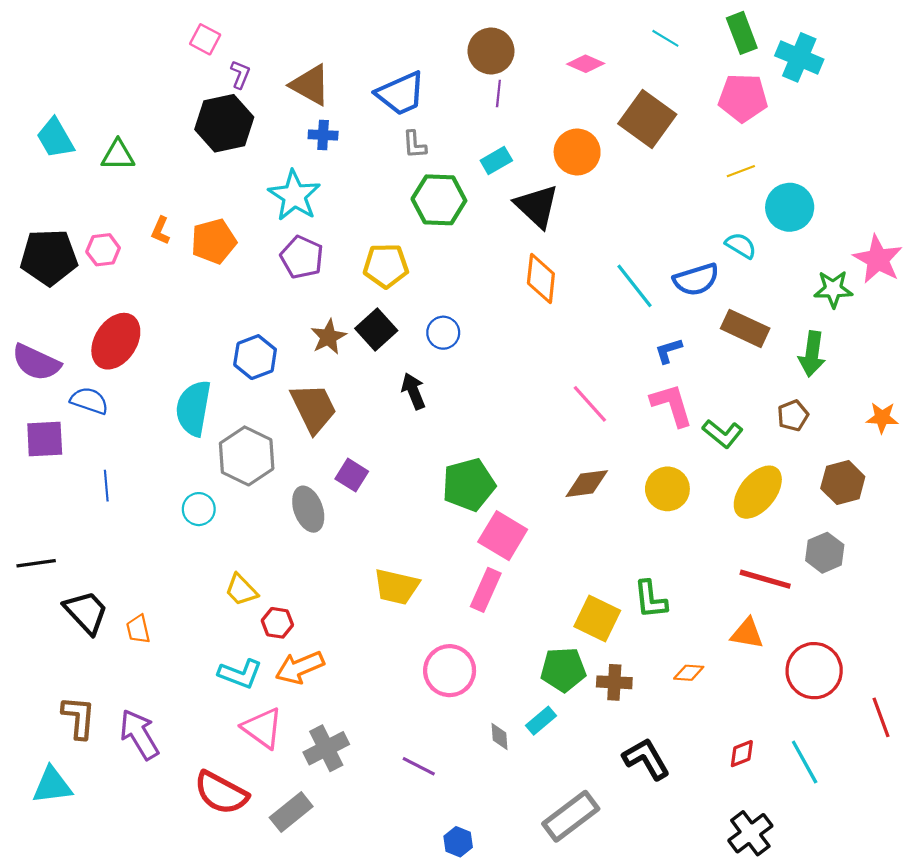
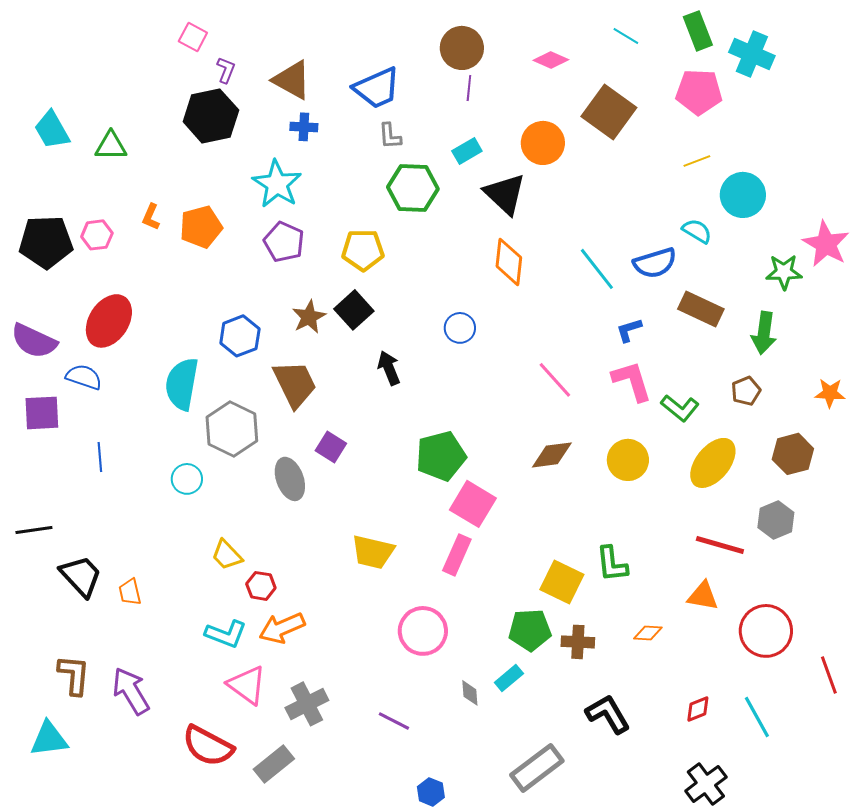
blue circle: (443, 333) -> (460, 328), moved

